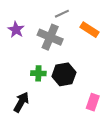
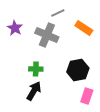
black hexagon: (64, 74) -> (78, 70), moved
black arrow: (21, 102) -> (34, 91), moved

